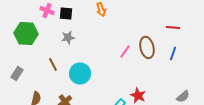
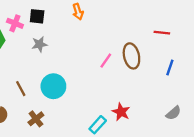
pink cross: (47, 10) -> (15, 23), moved
blue line: (173, 53) -> (170, 68), moved
brown line: (53, 64) -> (21, 89), moved

